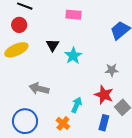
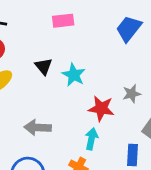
gray star: (112, 70) -> (132, 94), moved
red star: (104, 95) -> (101, 108), moved

